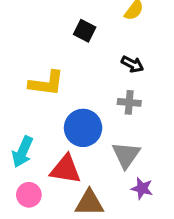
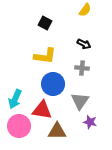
black square: (85, 31) -> (45, 23), moved
yellow L-shape: (46, 83) -> (45, 56), moved
pink circle: (29, 195) -> (19, 126), size x1.5

